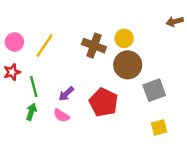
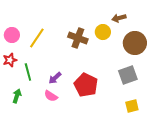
brown arrow: (175, 21) -> (119, 18), moved
brown circle: (128, 65) -> (135, 43), moved
green arrow: (31, 112) -> (17, 96), moved

